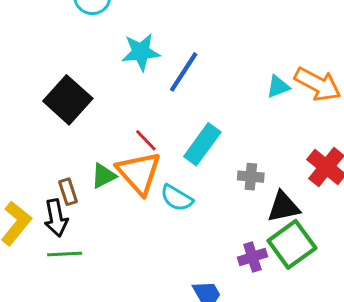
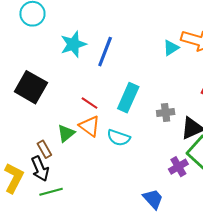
orange triangle: (139, 173) -> (90, 126), size x0.7

